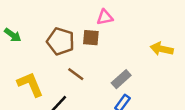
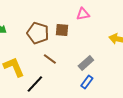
pink triangle: (105, 17) -> (83, 14), moved

